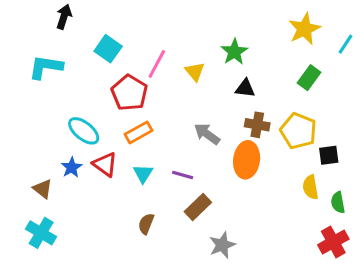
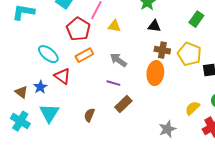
yellow triangle: (195, 72) -> (114, 26), moved, turned -40
gray arrow: (207, 134) -> (118, 60), moved
blue star: (72, 167) -> (40, 87), moved
cyan triangle: (143, 174) -> (49, 113), moved, size x1.5
yellow semicircle: (310, 187) -> (192, 108), moved, turned 56
gray star: (222, 245) -> (167, 129), moved

